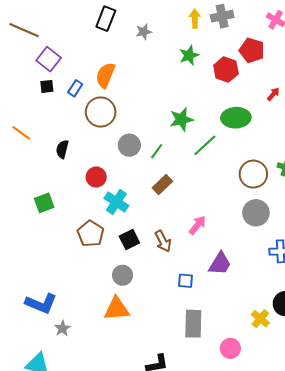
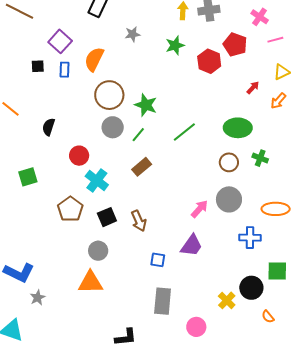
gray star: (144, 32) -> (133, 34), moved
purple square: (49, 59) -> (60, 41), moved
blue rectangle: (75, 88) -> (65, 70), turned -35
brown circle: (101, 112) -> (109, 95), moved
green ellipse: (236, 118) -> (238, 128), moved
green star: (181, 119) -> (146, 105), moved, turned 30
brown circle: (253, 174) -> (229, 162), size x0.7
pink arrow: (197, 225) -> (199, 209), moved

